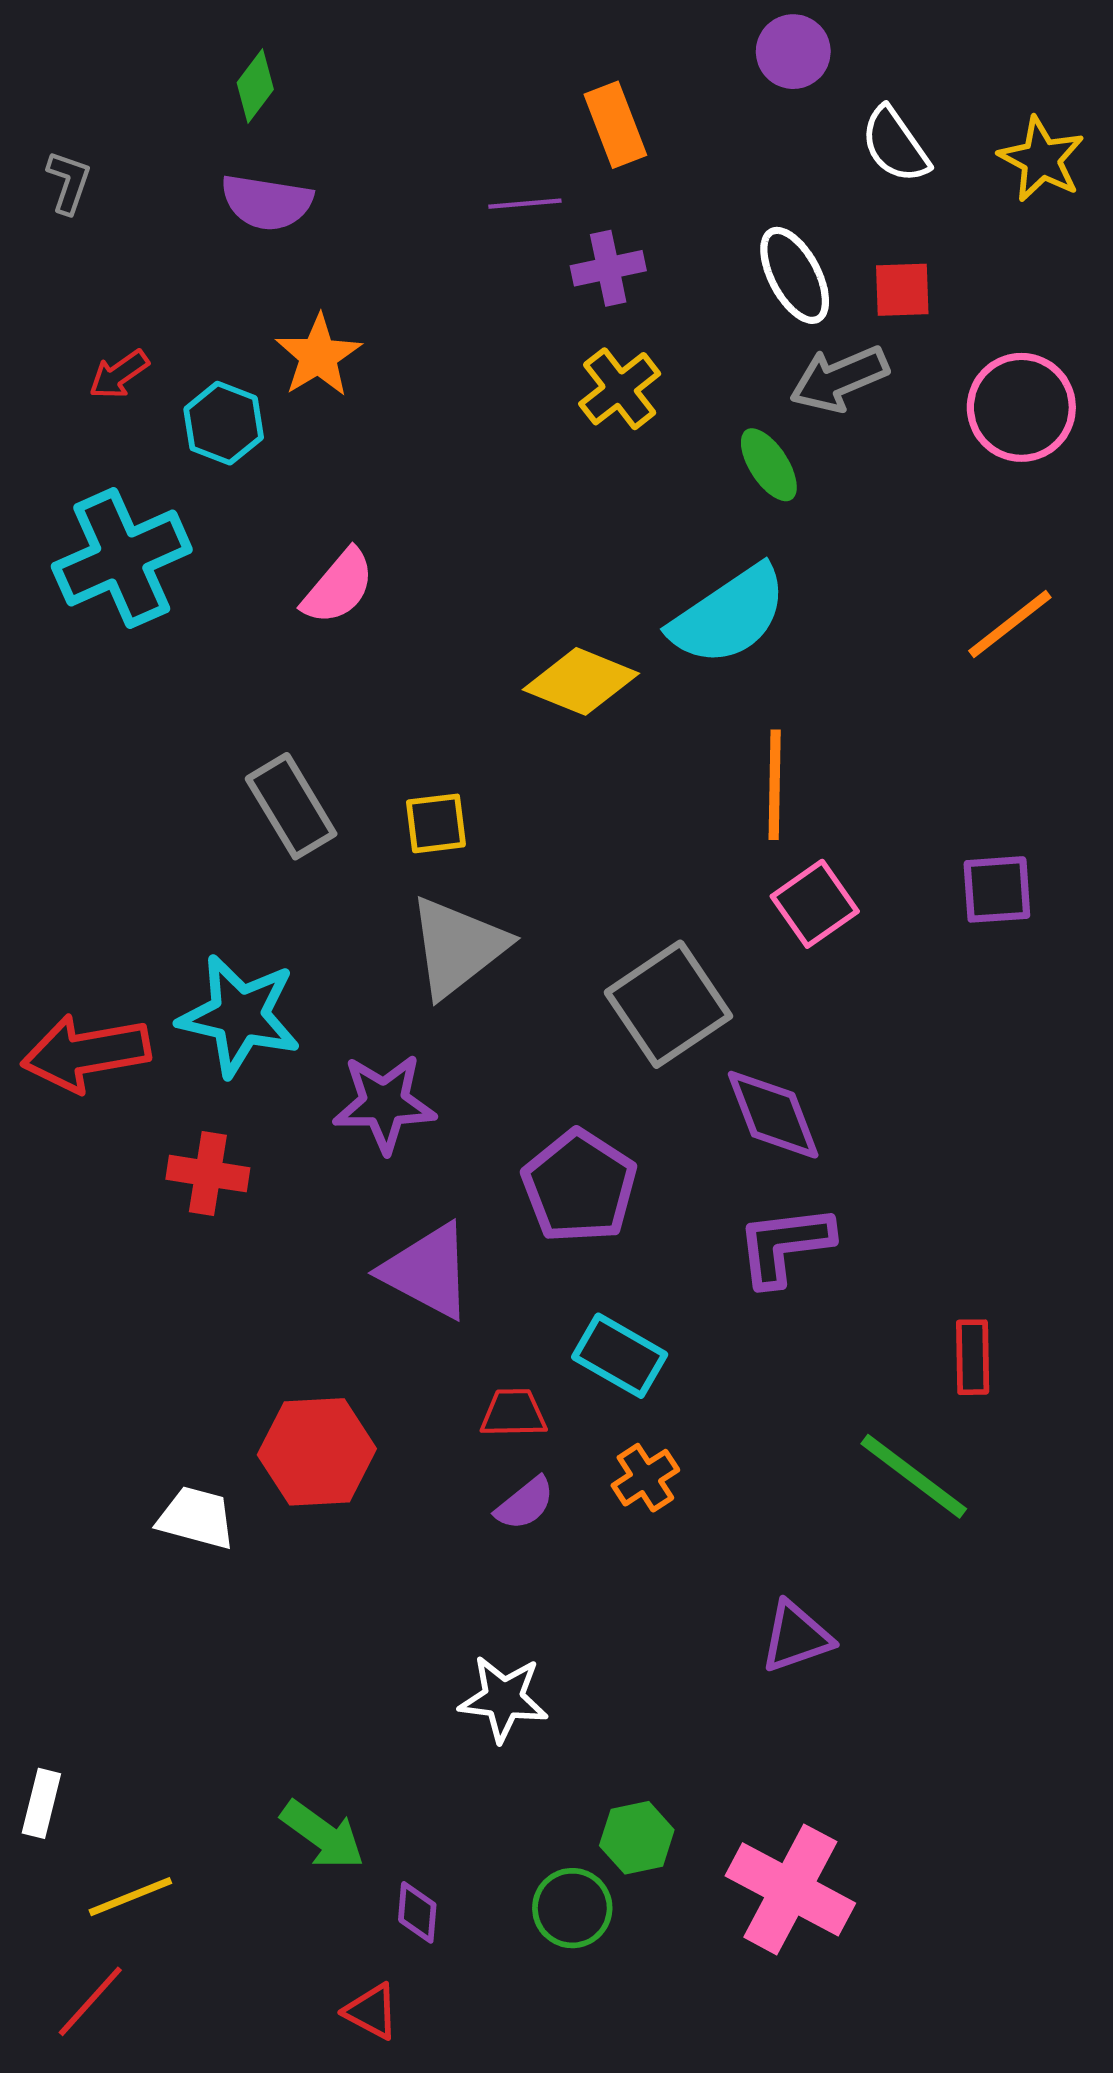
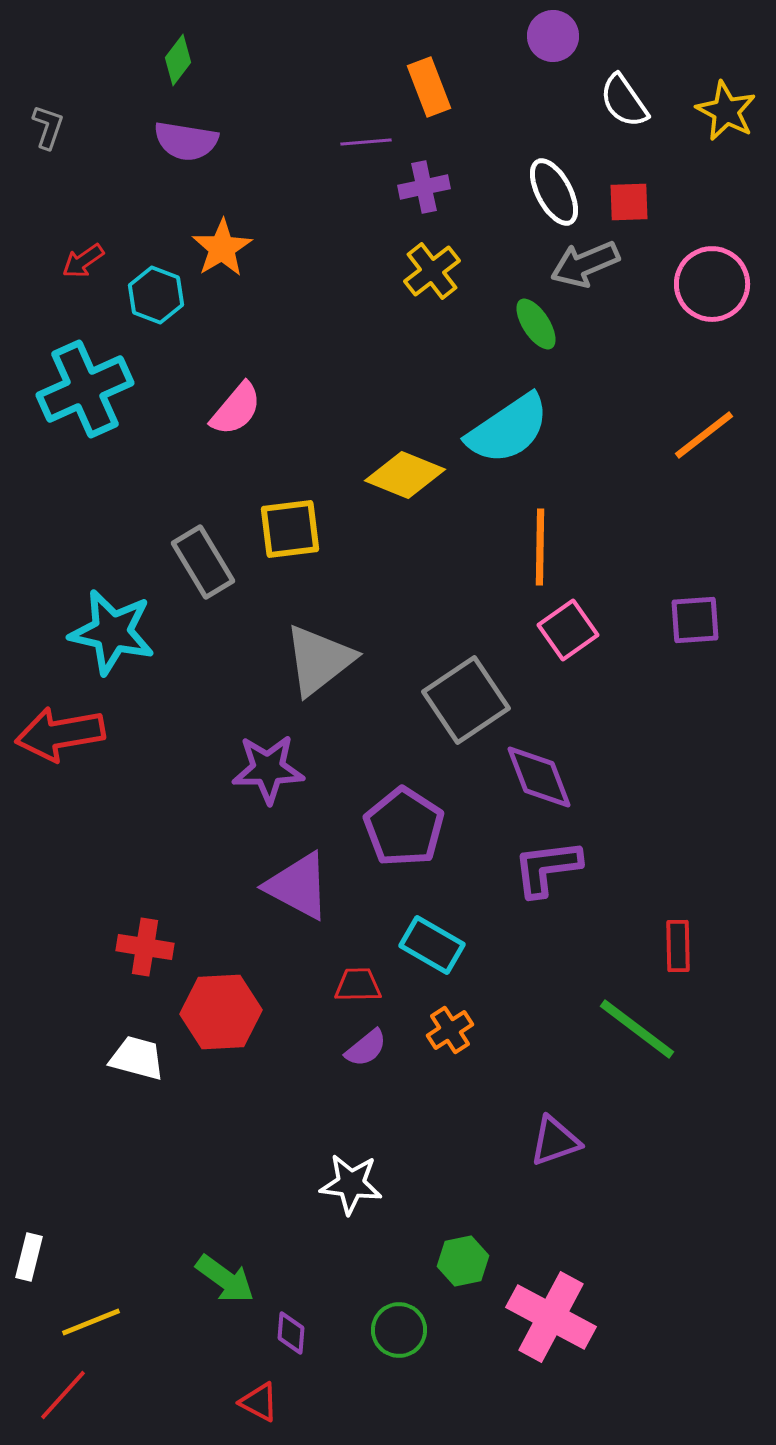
yellow square: (436, 823) -> (290, 529), moved, size x1.4
cyan star: (239, 1016) -> (112, 632), moved
red cross: (208, 1174) -> (145, 947), moved
green hexagon: (637, 1838) -> (463, 1261), moved

